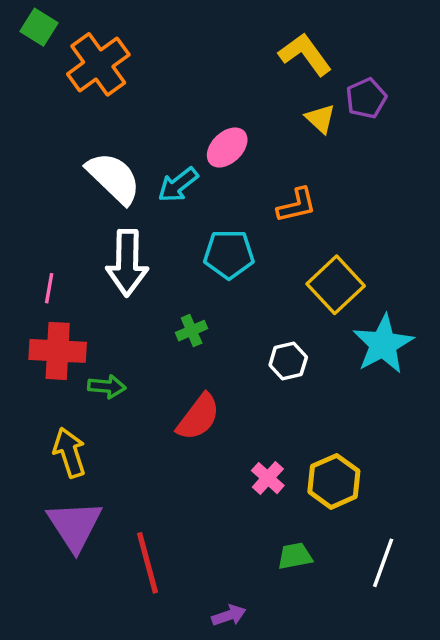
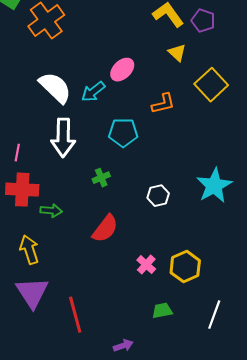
purple pentagon: (366, 98) -> (203, 21), moved, turned -30
yellow square: (336, 285) -> (211, 85), moved

